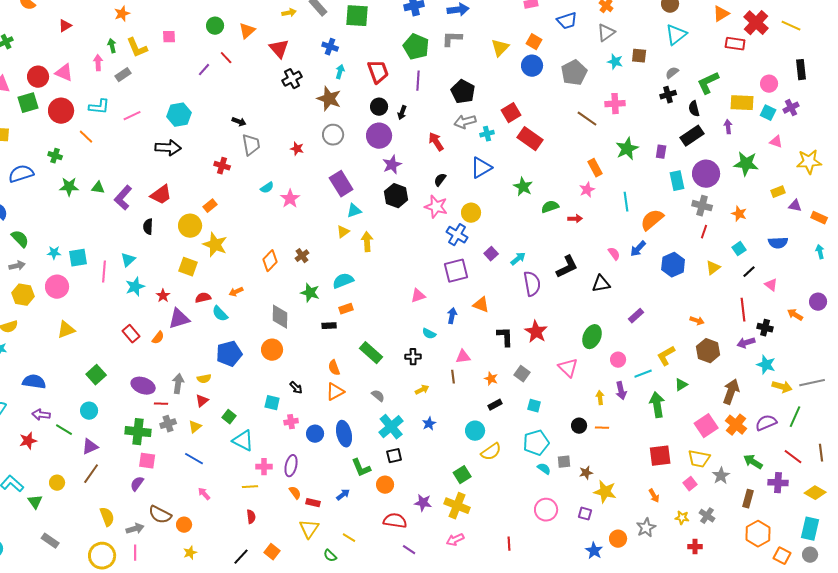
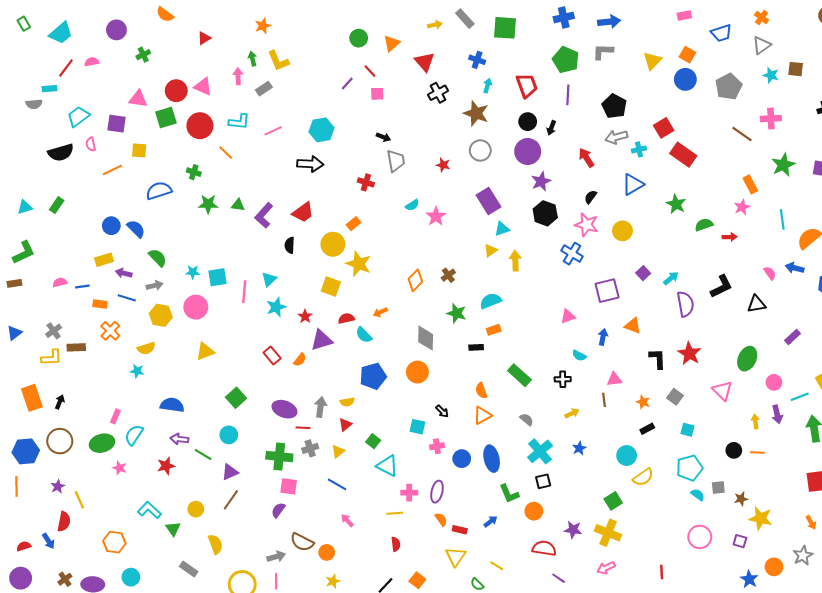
pink square: (169, 37) -> (377, 94), moved
blue cross: (457, 235) -> (572, 254), moved
blue arrow: (638, 249) -> (795, 268), turned 60
yellow semicircle: (107, 517) -> (215, 544), moved

